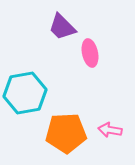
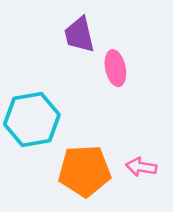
purple trapezoid: (62, 27) -> (79, 35), turned 32

